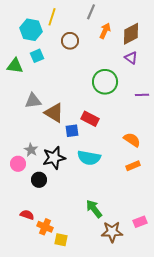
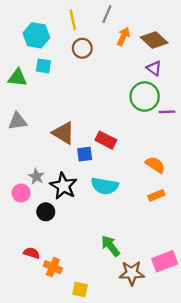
yellow line: (52, 17) -> (73, 20), moved, turned -30
brown diamond: (131, 34) -> (154, 40), turned 70
cyan square: (37, 56) -> (43, 66), turned 32
green circle: (105, 82) -> (145, 96), moved
gray triangle: (33, 101) -> (18, 121), moved
black star: (54, 158) -> (63, 186), turned -30
pink rectangle: (140, 222) -> (165, 261), size x1.5
yellow square: (61, 240) -> (80, 289), moved

